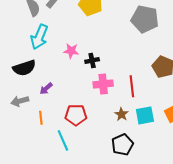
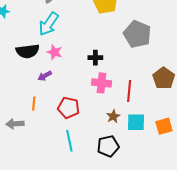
gray pentagon: (145, 19) -> (137, 34), moved
pink star: (71, 51) -> (55, 52), moved
gray arrow: (20, 101) -> (15, 124), moved
cyan line: (63, 140) -> (69, 141), moved

